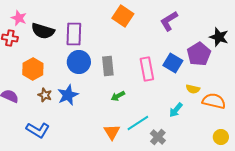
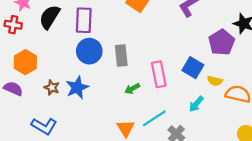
black semicircle: (43, 31) -> (50, 17), turned 105
blue square: (173, 63) -> (193, 68), moved
orange hexagon: (33, 69) -> (25, 62), moved
pink rectangle: (147, 69) -> (159, 74), moved

